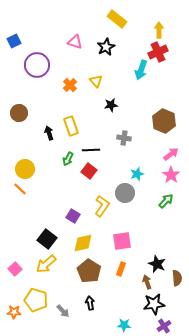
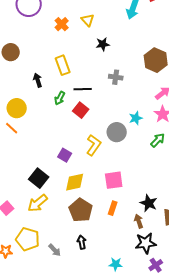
black arrow: (49, 133) -> (38, 80), moved
cyan star: (137, 174) -> (136, 118), moved

